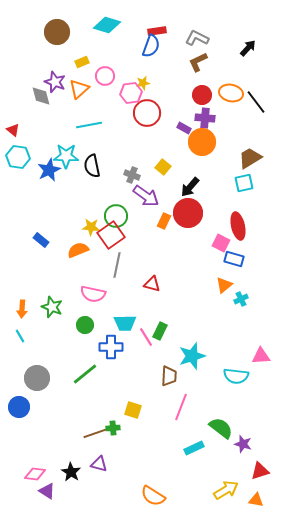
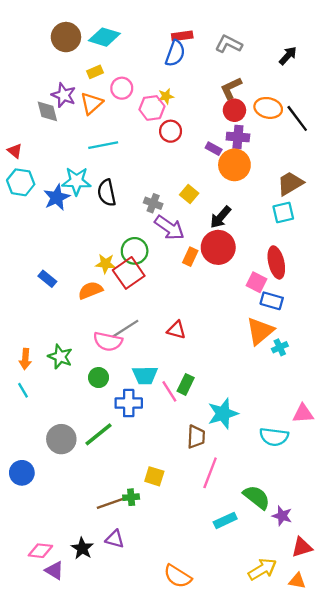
cyan diamond: (107, 25) -> (104, 37), moved
brown L-shape: (198, 62) -> (231, 88), moved
red circle: (147, 113) -> (171, 131), size x0.7
gray line: (117, 265) -> (125, 329), moved, turned 45
orange triangle: (224, 285) -> (260, 331), size x1.5
gray circle: (37, 378) -> (61, 439), moved

